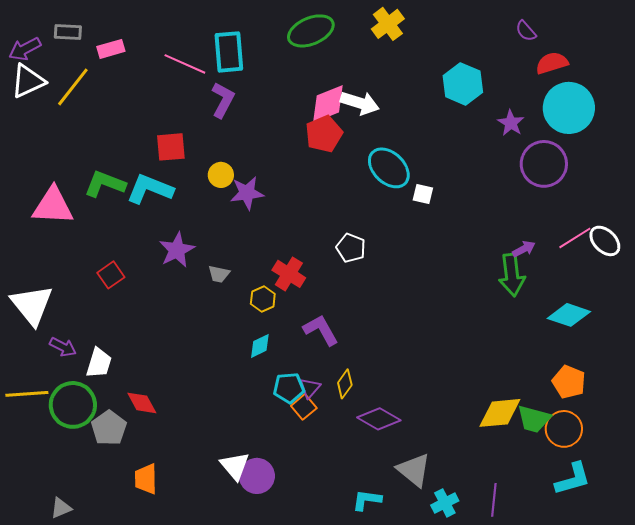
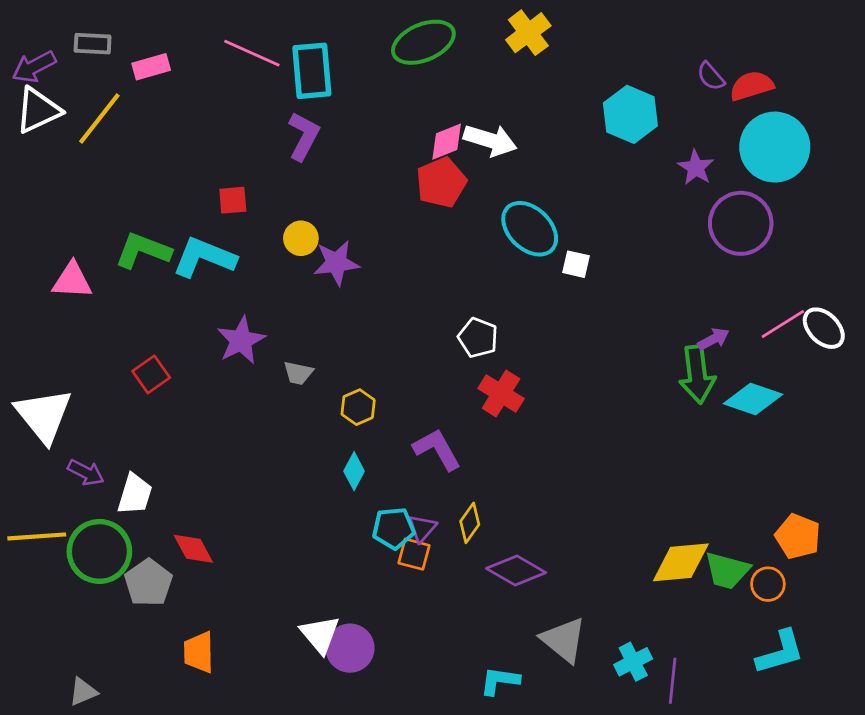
purple semicircle: (526, 31) -> (711, 76), moved
pink line: (185, 64) -> (252, 53), moved
pink diamond: (328, 104) -> (447, 142), size x0.7
red square: (171, 147) -> (233, 200), size x0.7
pink triangle: (53, 206) -> (72, 280), size x0.7
red cross: (289, 274) -> (501, 394), moved
cyan diamond: (569, 315) -> (753, 399), moved
cyan diamond: (260, 346) -> (354, 471), turned -36
orange pentagon: (569, 382) -> (798, 536), moved
orange square: (304, 407) -> (414, 554), turned -35
orange circle: (564, 429) -> (768, 584), size x0.7
cyan cross: (445, 503) -> (633, 662), moved

